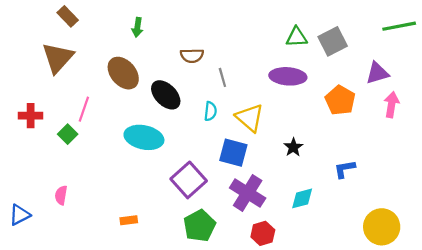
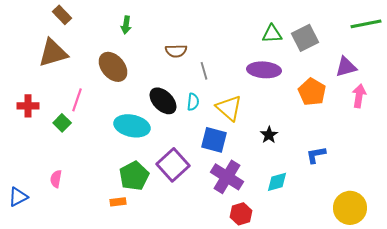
brown triangle: (58, 58) -> (53, 53), turned 32
black ellipse: (166, 95) -> (163, 101), moved
green pentagon: (200, 226) -> (134, 176), moved

